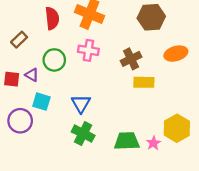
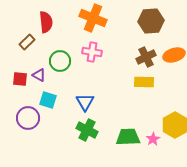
red semicircle: (52, 18) -> (46, 22), moved
brown cross: (131, 59) -> (146, 57), moved

